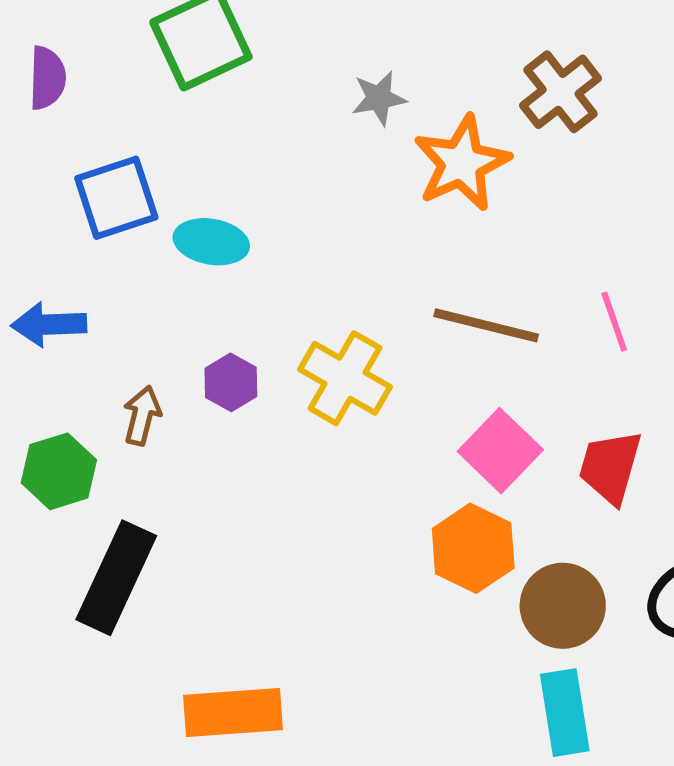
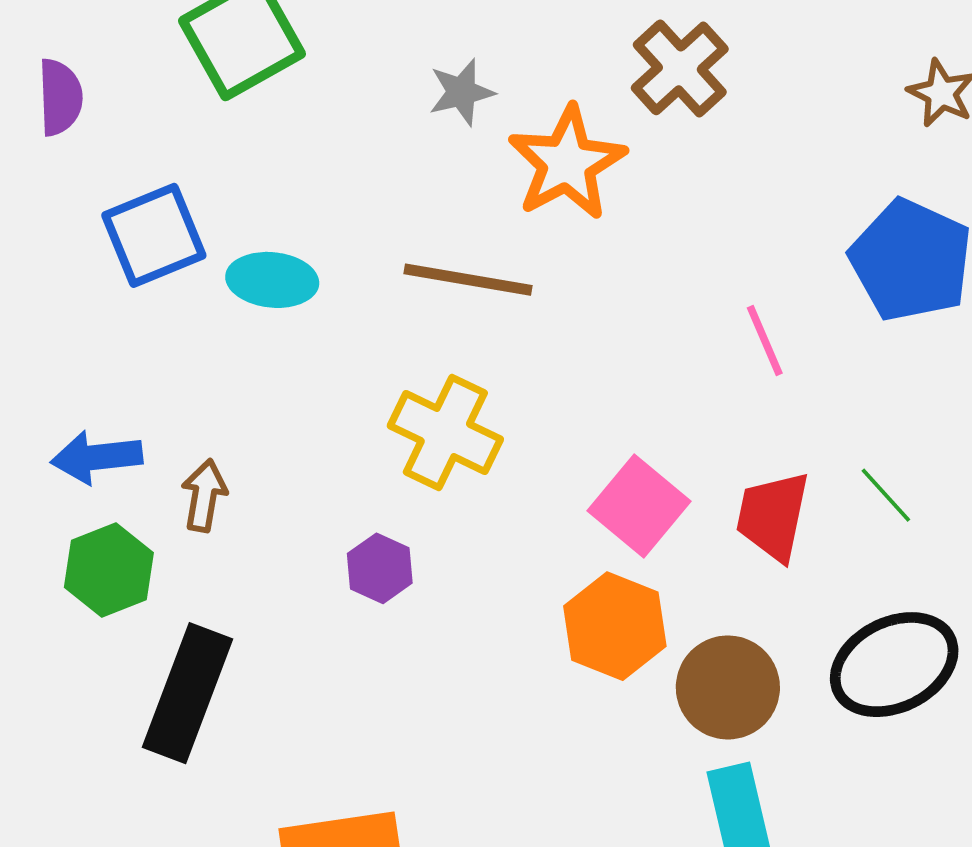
blue arrow: (49, 324) -> (97, 457), moved
brown line: (486, 325) -> (468, 280), moved
purple hexagon: (231, 382) -> (380, 568), moved

